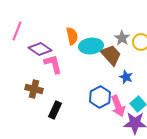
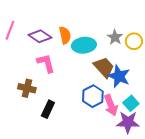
purple diamond: (40, 49) -> (40, 36), moved
brown trapezoid: (111, 55) -> (104, 67), moved
blue star: (126, 77) -> (119, 76), size x1.6

